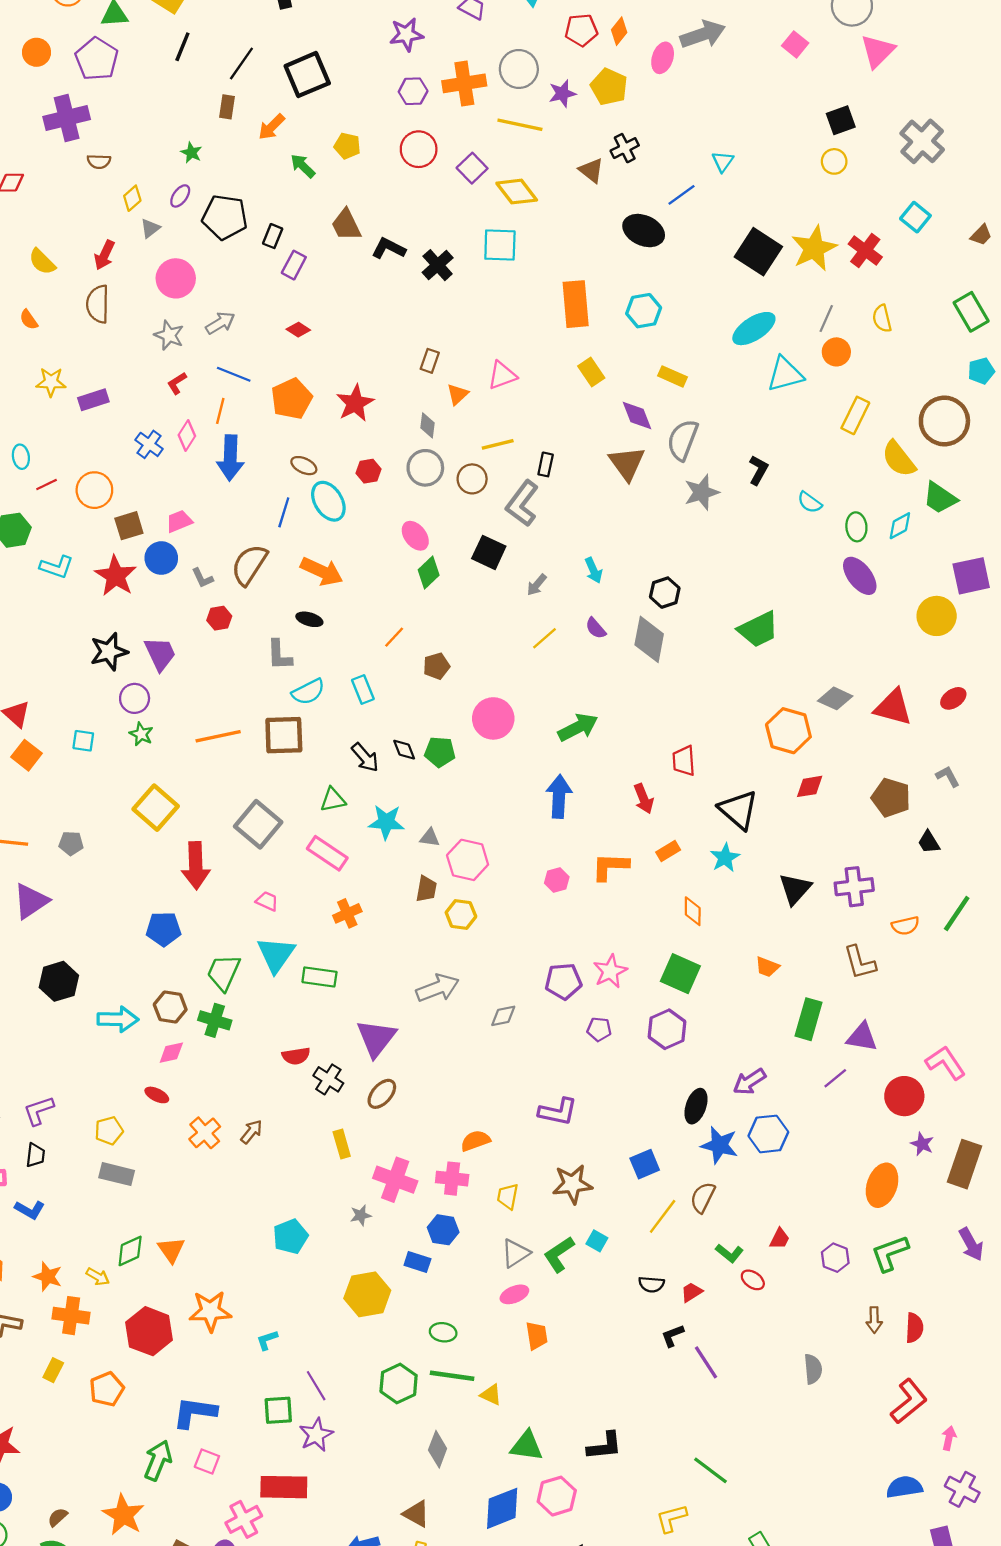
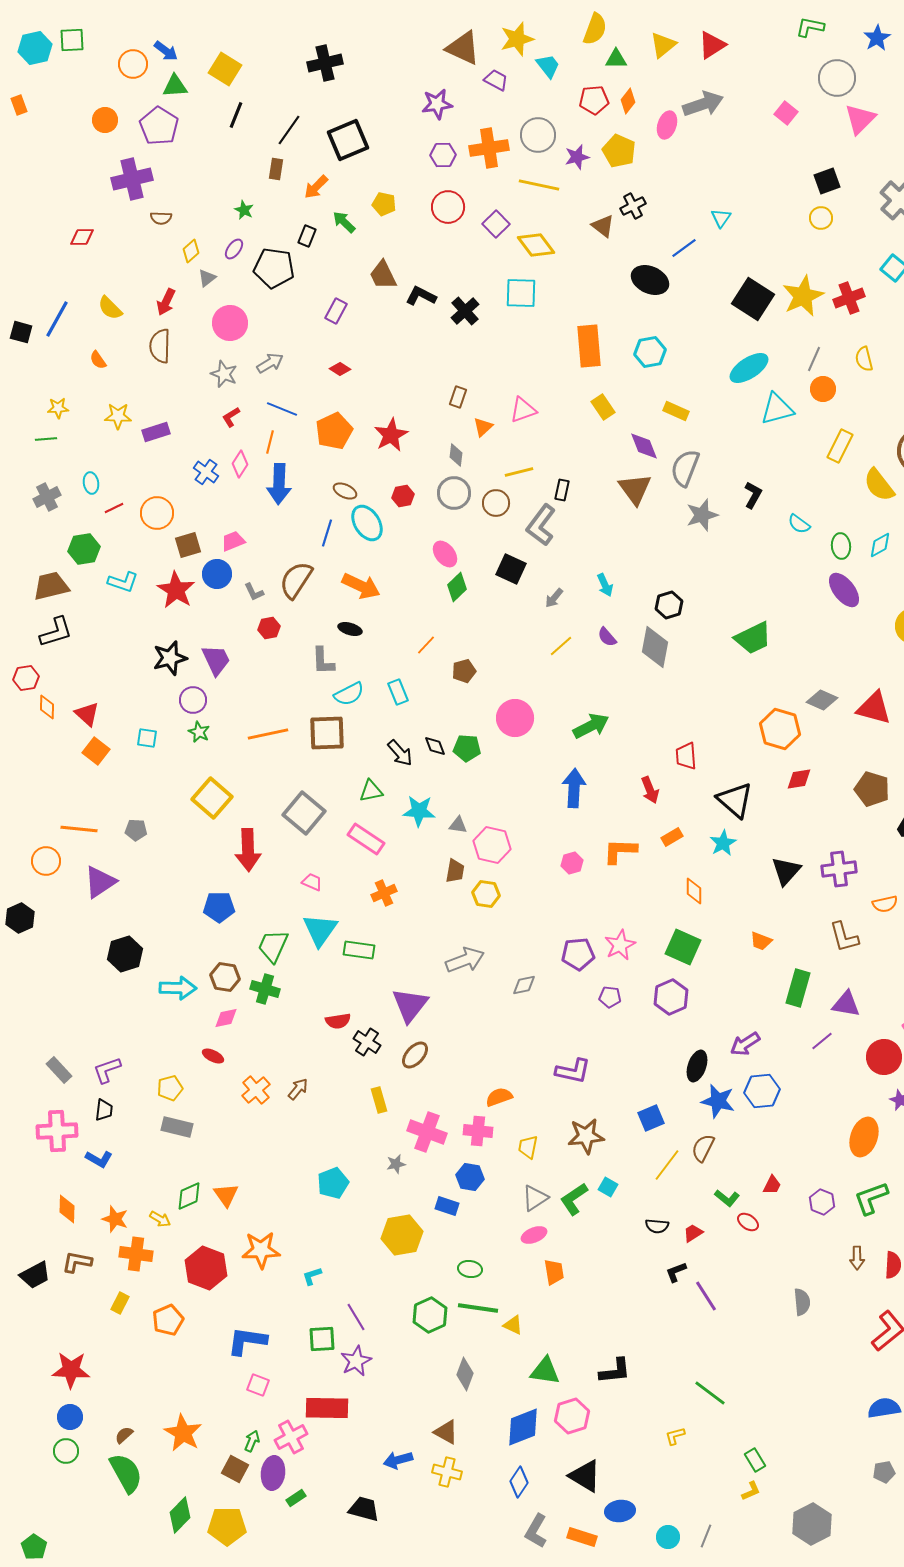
black rectangle: (273, 236) -> (307, 236), moved
red cross: (865, 251) -> (849, 298), turned 32
green arrow: (158, 1460) -> (252, 1441), moved, size x0.6
yellow L-shape: (671, 1518) -> (675, 1436), size x0.7

